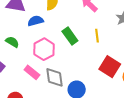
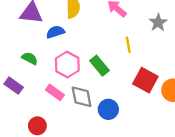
green rectangle: (70, 36) -> (99, 66), moved

